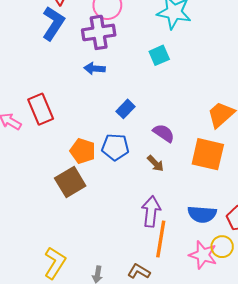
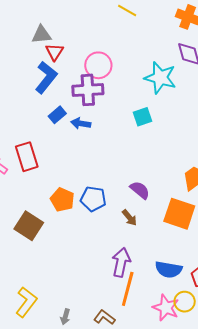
blue rectangle: (126, 109) -> (57, 115), moved
brown square: (70, 182) -> (29, 226), moved, turned -32

